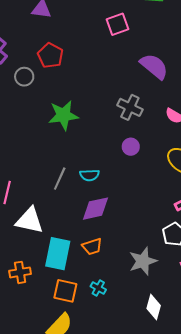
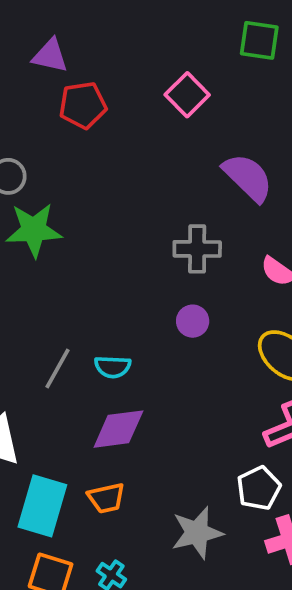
pink square: (118, 24) -> (187, 95), turned -30
red pentagon: (50, 56) -> (83, 105), moved, turned 30
gray cross: (130, 107) -> (197, 249), turned -30
green star: (63, 115) -> (34, 230), moved

